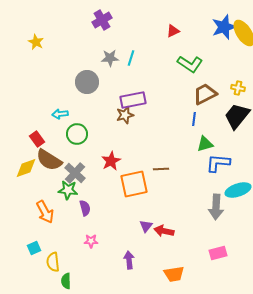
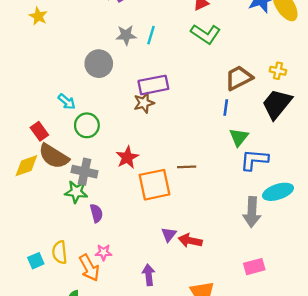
green L-shape: (190, 64) -> (206, 34), moved
cyan arrow: (60, 114) -> (67, 102), turned -133
green triangle: (205, 144) -> (239, 137), turned -36
gray cross: (75, 173) -> (85, 172), turned -30
orange arrow: (45, 212) -> (89, 268), moved
yellow semicircle: (53, 262) -> (60, 252), moved

